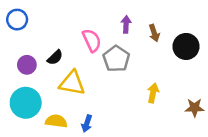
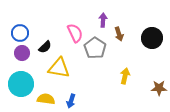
blue circle: (17, 20) -> (20, 33), moved
brown arrow: (154, 33) -> (119, 34), moved

